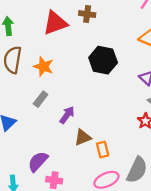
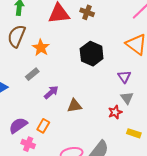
brown triangle: (83, 137) -> (74, 106), moved
orange rectangle: (103, 149) -> (43, 126), moved, turned 32

